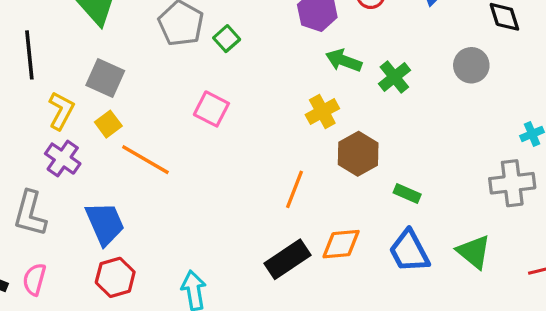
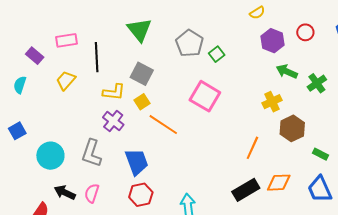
pink square: (211, 109) -> (205, 96), size x1.4
yellow L-shape: (61, 111) -> (114, 92), turned 65

